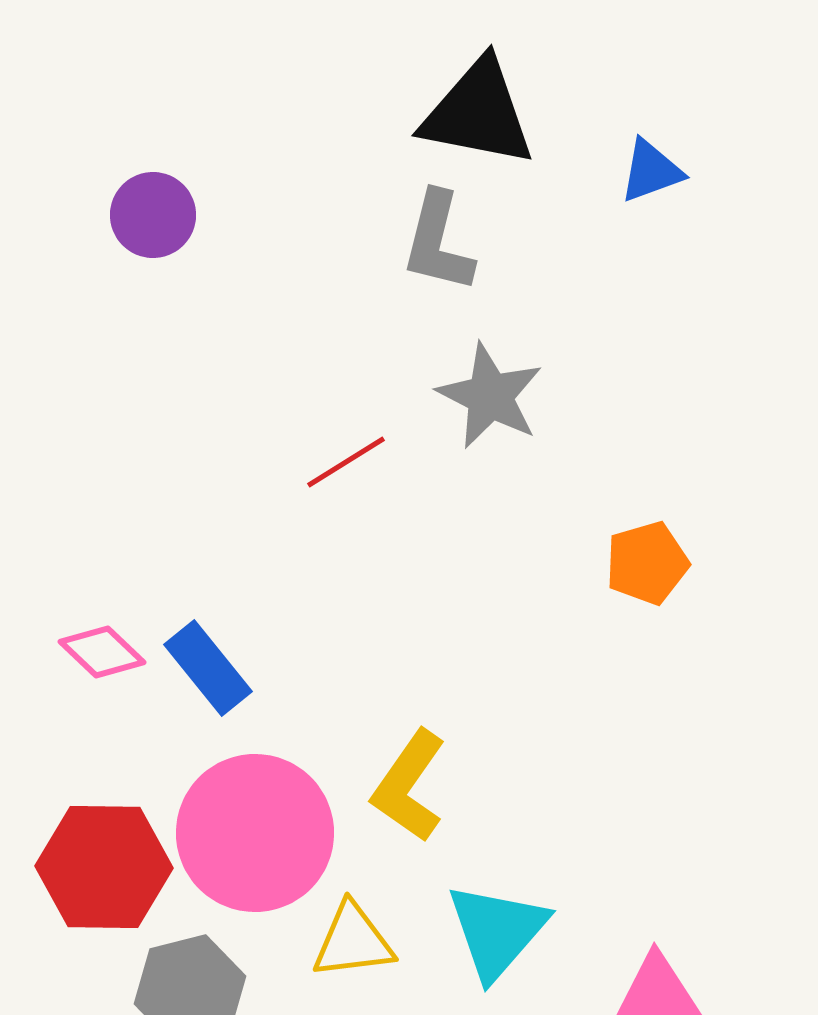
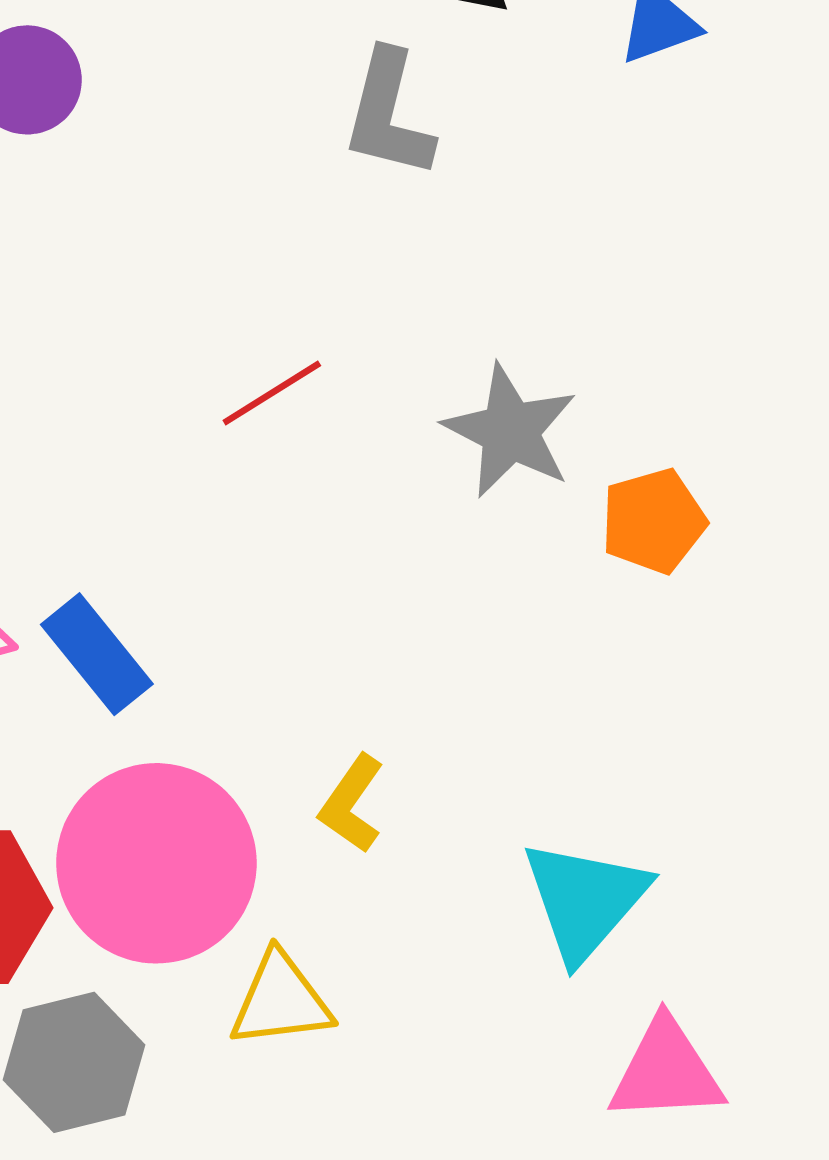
gray star: (490, 396) -> (510, 431), moved
yellow L-shape: (409, 786) -> (352, 804), size x0.7
cyan triangle: (497, 931) -> (585, 900), moved

